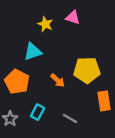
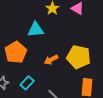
orange arrow: (58, 80) -> (51, 60), turned 96

